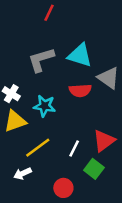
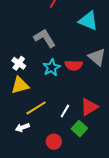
cyan triangle: (80, 55) -> (88, 21), moved
gray L-shape: (41, 60) -> (45, 38), turned 70
cyan star: (45, 106) -> (52, 67), moved, turned 30

